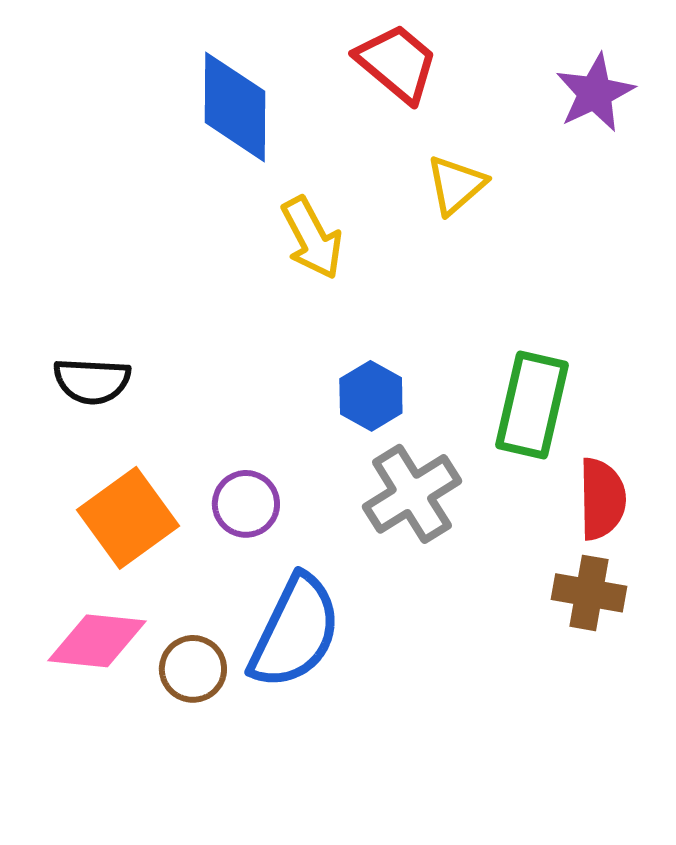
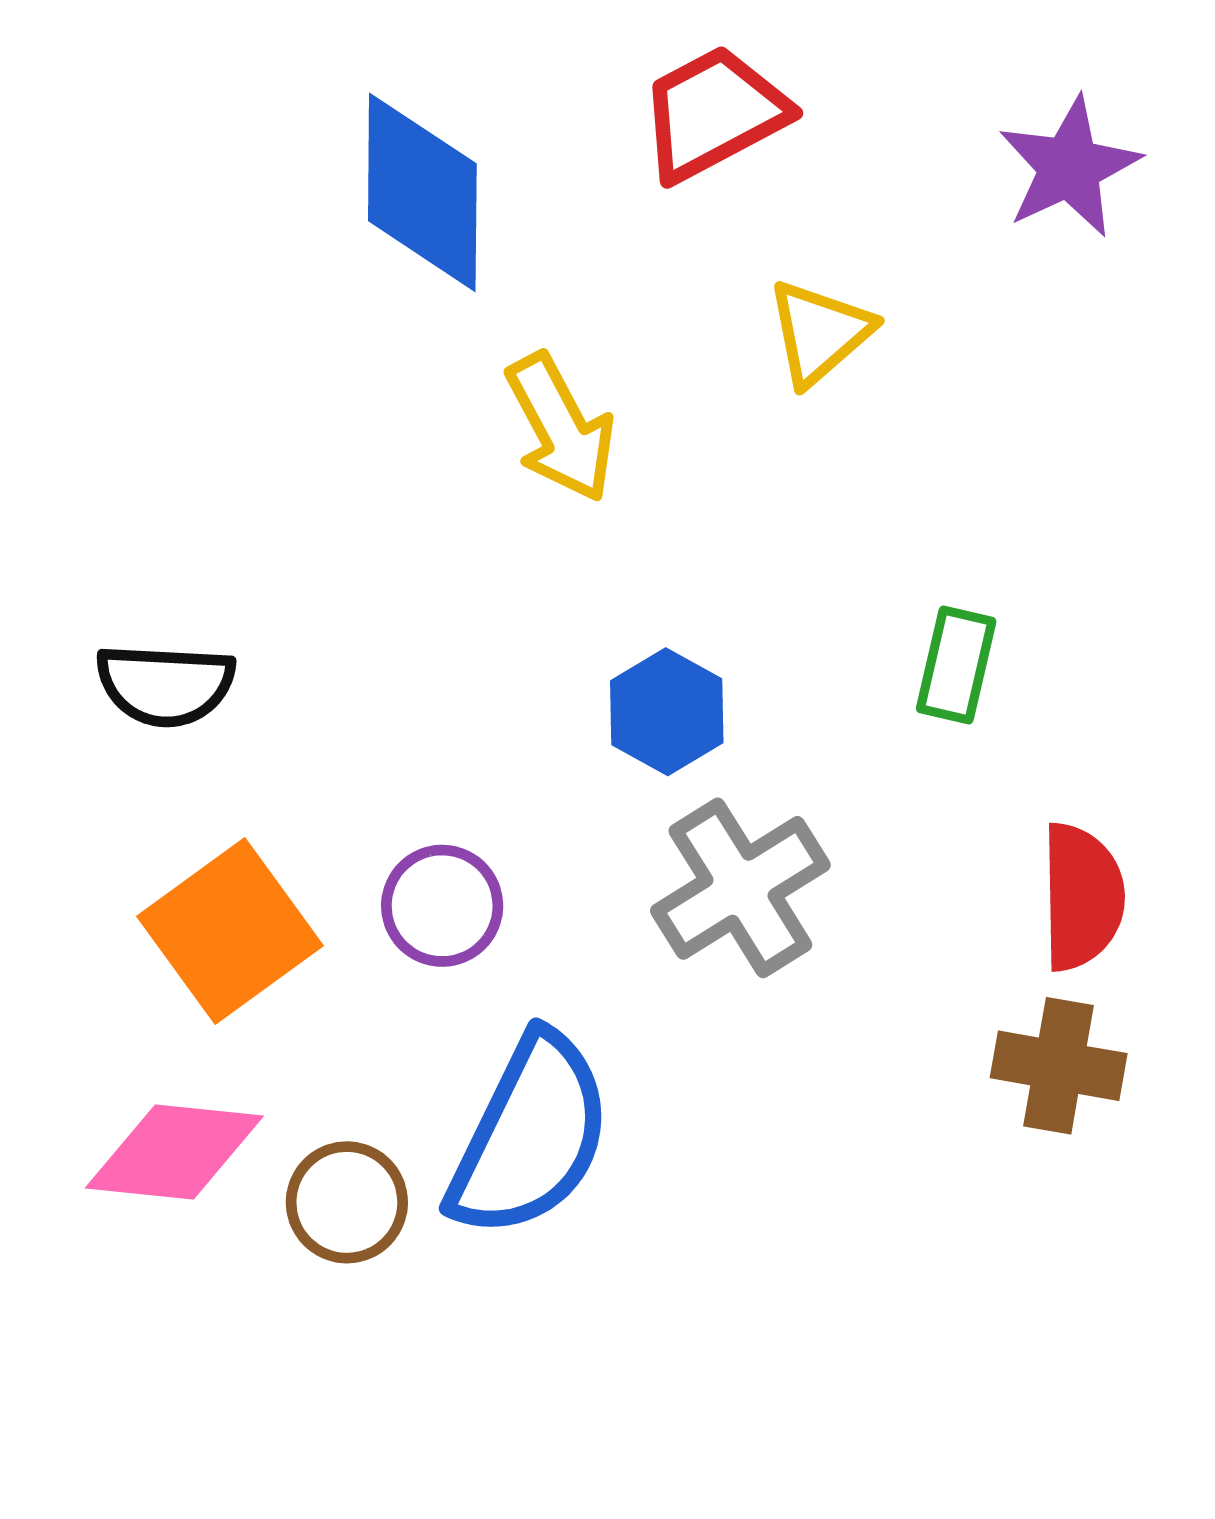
red trapezoid: (397, 63) -> (713, 113), turned -68
green rectangle: (532, 405) -> (956, 665), moved, size x0.6

